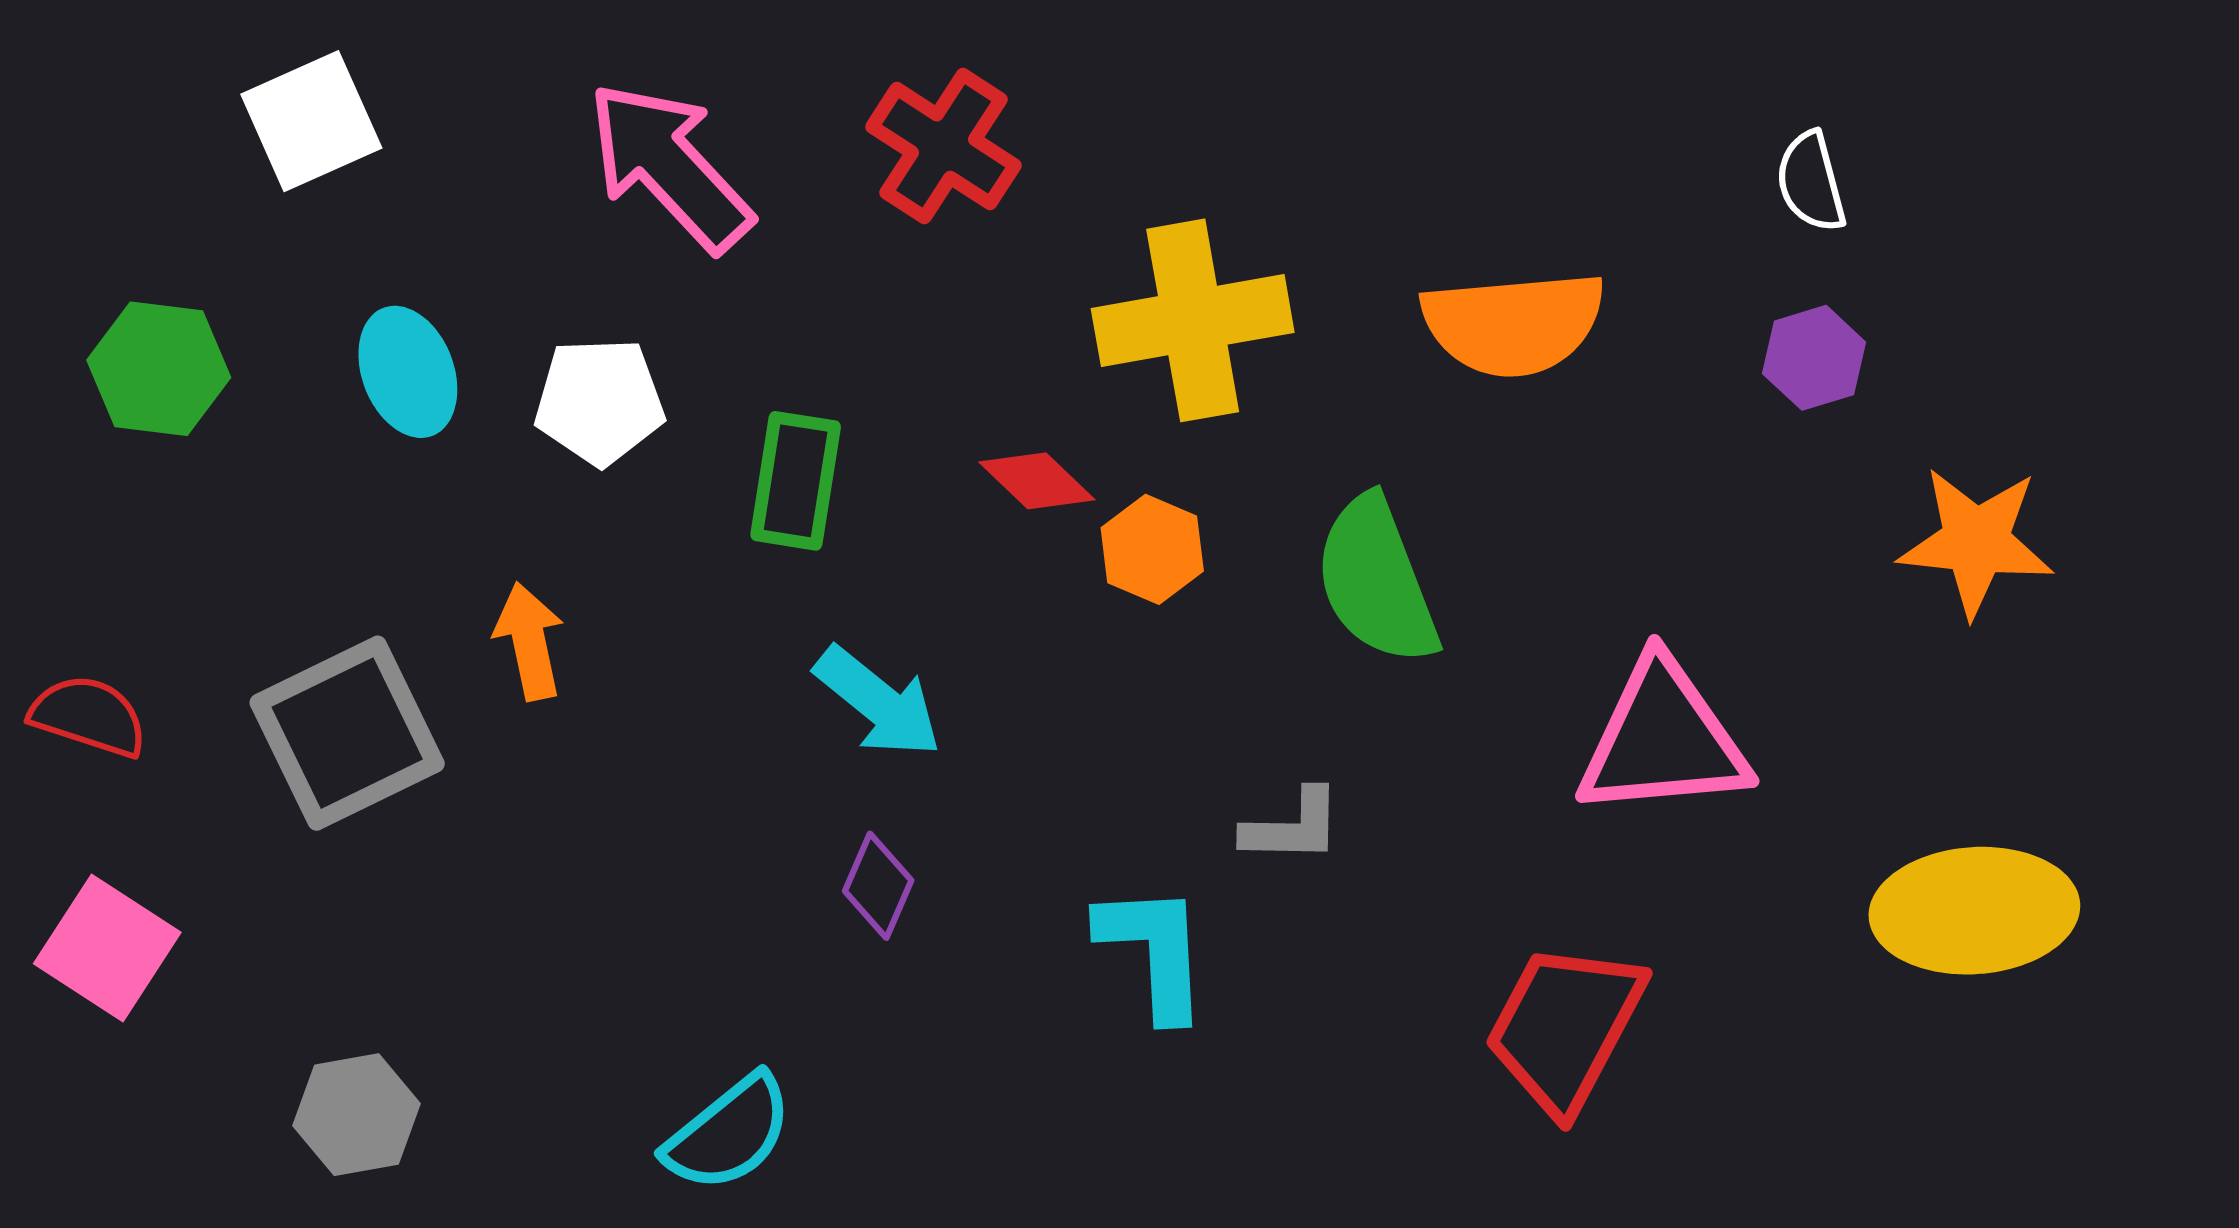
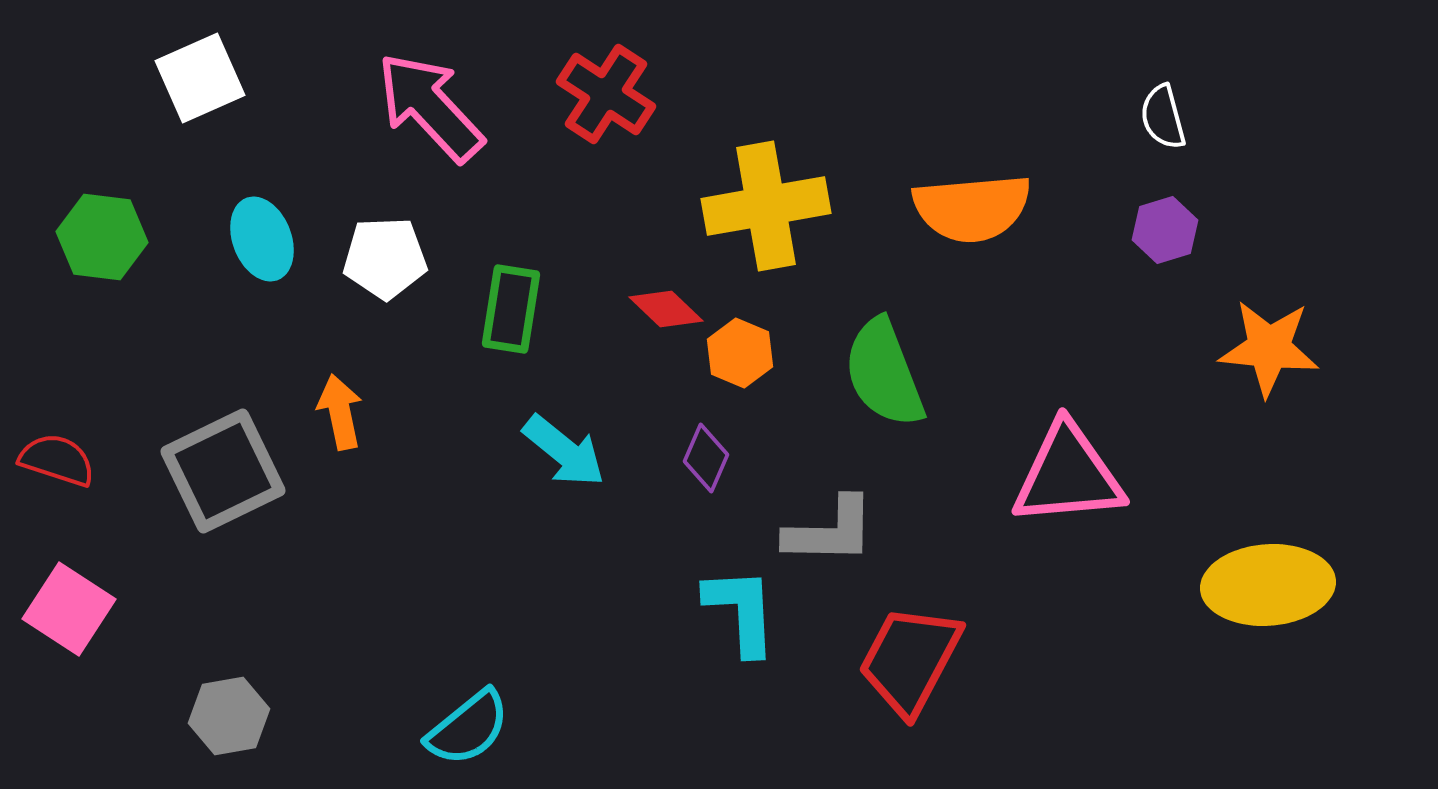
gray L-shape: (1292, 827) -> (830, 531), size x1.4
purple diamond: (878, 886) -> (706, 458), moved
red trapezoid: (1565, 1027) -> (910, 660), moved

